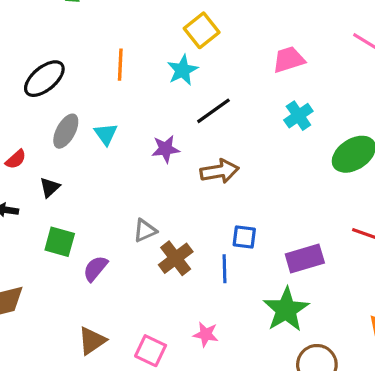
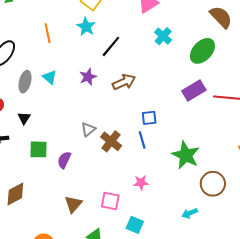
purple rectangle: (305, 258) -> (194, 90), moved

